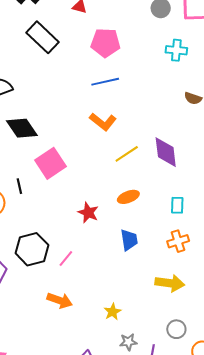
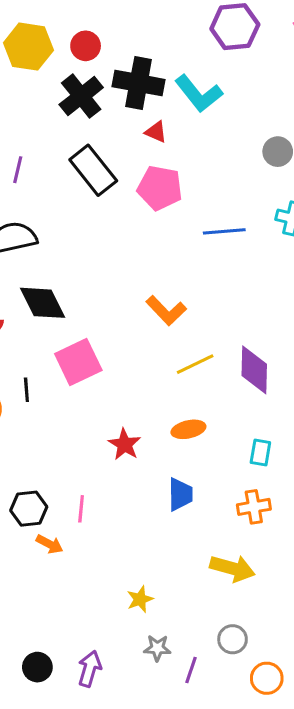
pink pentagon: (105, 43) -> (160, 188), moved
blue line: (105, 82) -> (224, 231), moved
black hexagon: (32, 249) -> (29, 509), moved, size x0.7
pink line: (66, 258) -> (81, 509), turned -42
orange arrow: (60, 300) -> (50, 544), moved, size x0.7

